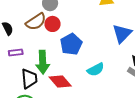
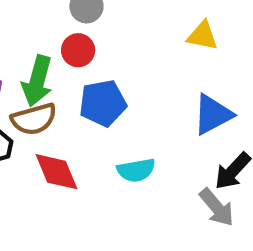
brown semicircle: (36, 22) -> (34, 119), moved
green arrow: (43, 62) -> (37, 81), moved

